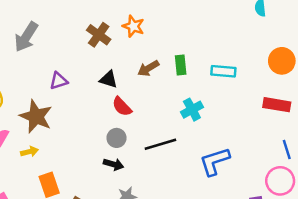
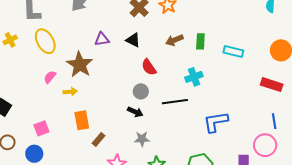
black triangle: (109, 79) -> (133, 40), moved
cyan cross: (192, 110) -> (194, 77), moved

